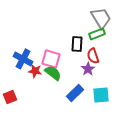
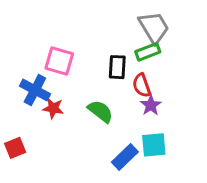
pink square: (51, 59) -> (59, 61), moved
purple star: (88, 69) -> (151, 105), moved
green semicircle: (53, 73) -> (100, 111), moved
blue rectangle: (75, 93) -> (125, 157), moved

